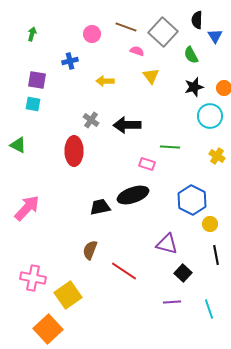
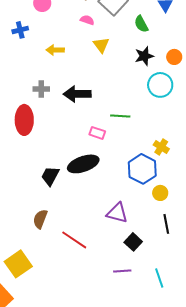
gray cross: (91, 120) -> (41, 89), turned -35
yellow cross: (217, 156) -> (161, 147), moved
black trapezoid: (100, 207) -> (50, 176), turned -50

